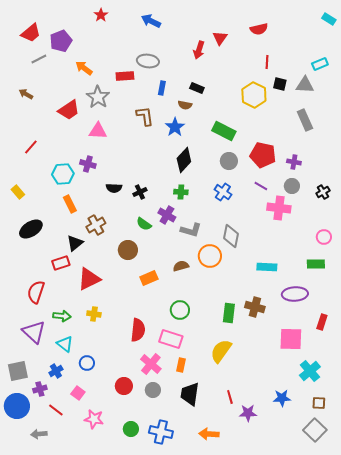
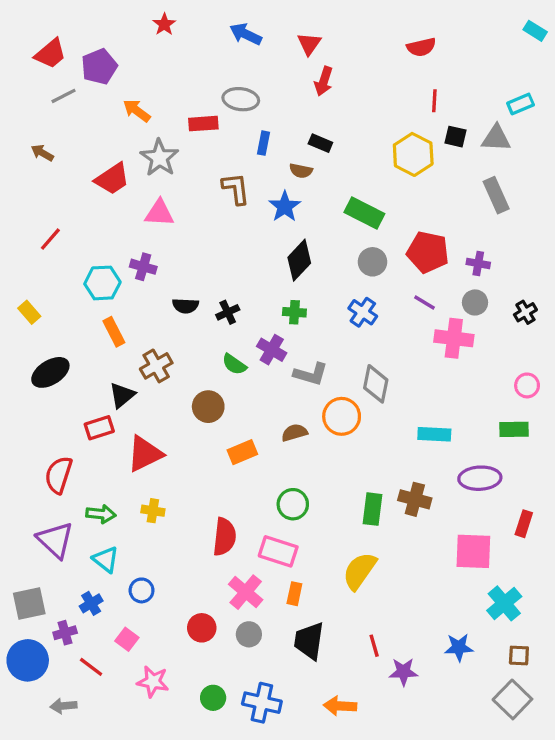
red triangle: (220, 38) -> (309, 44), moved

